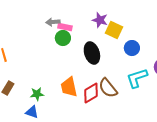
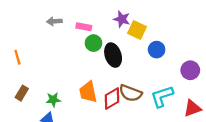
gray arrow: (53, 22) -> (54, 21), moved
green circle: (63, 38) -> (93, 43), moved
cyan L-shape: (137, 78) -> (162, 96), moved
brown semicircle: (108, 88) -> (130, 93), turned -30

